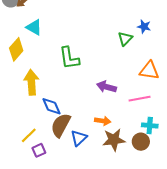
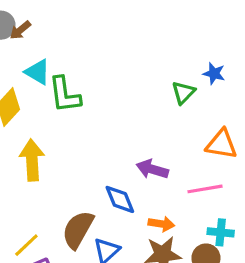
green L-shape: (69, 58) -> (65, 95), moved
blue diamond: (52, 106) -> (120, 199), moved
orange arrow: (103, 121) -> (161, 224), moved

